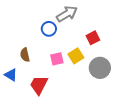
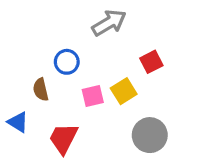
blue circle: (49, 29) -> (67, 62), moved
gray circle: (100, 68) -> (150, 135), moved

